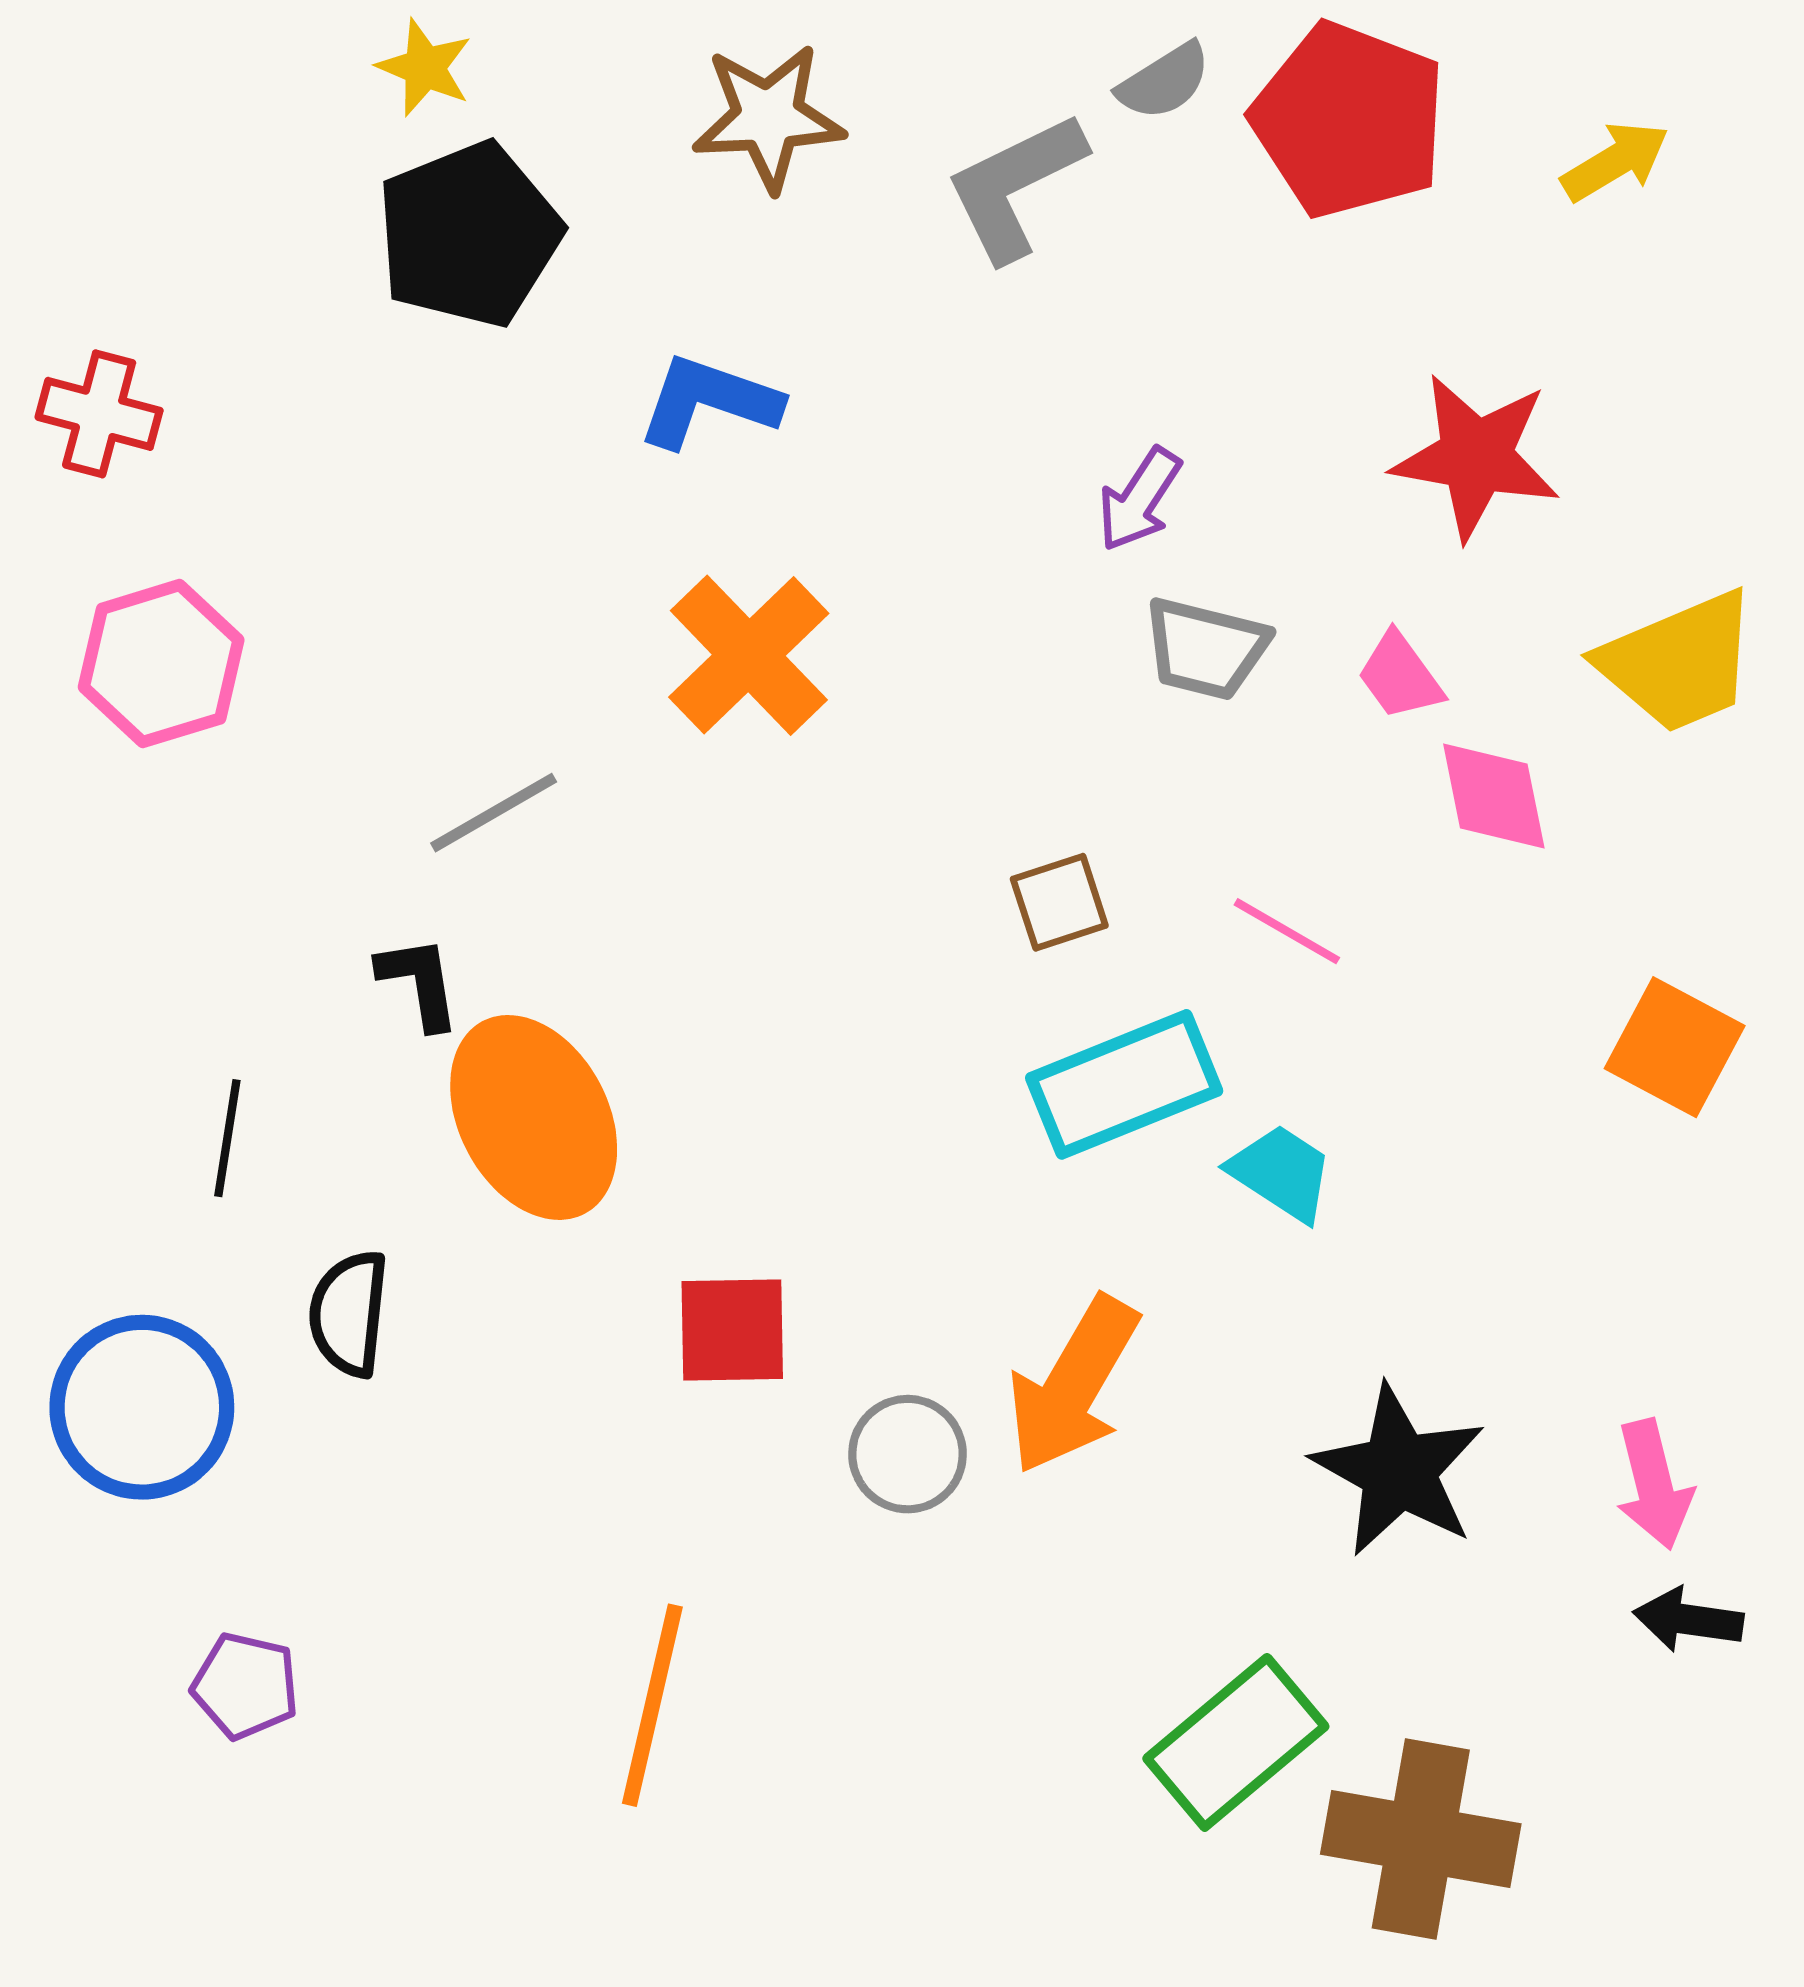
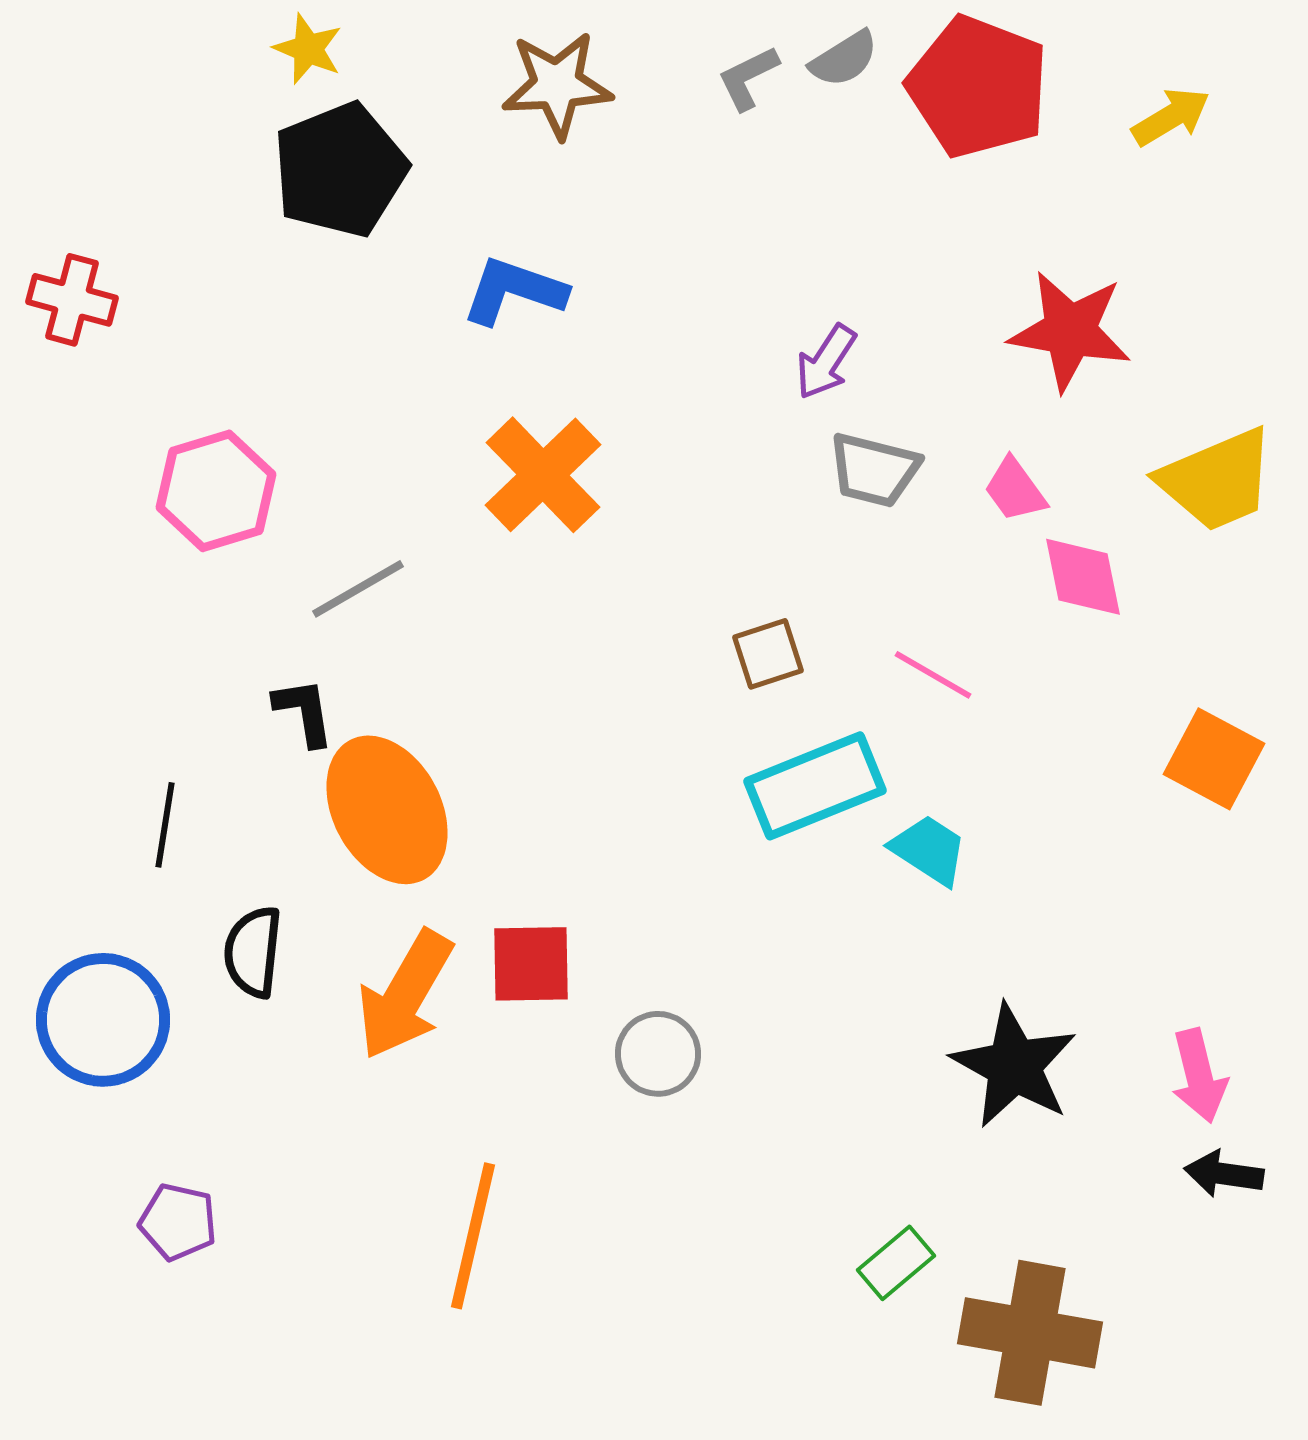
gray L-shape: (1015, 186) -> (748, 78), moved, size x0.6
pink hexagon: (161, 664) -> (216, 491), moved
orange arrow: (1073, 1385) -> (405, 995), moved
green rectangle: (1236, 1742) -> (896, 1263), size x0.6

